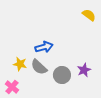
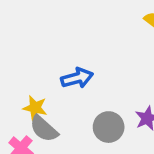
gray semicircle: (39, 67) -> (44, 129), moved

